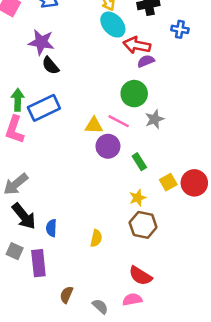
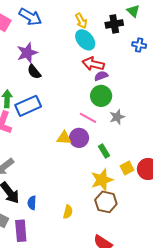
purple star: (41, 42) -> (27, 53), turned -30
red arrow: (137, 45) -> (93, 64), moved
purple semicircle: (146, 61) -> (101, 76), moved
yellow triangle: (94, 125) -> (64, 138), moved
yellow star: (138, 198) -> (102, 180), size x1.6

